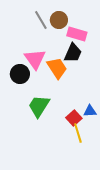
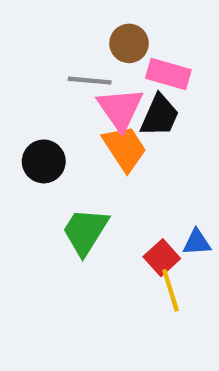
gray line: (41, 20) -> (90, 81), moved, turned -54
pink triangle: (35, 59) -> (120, 109), moved

